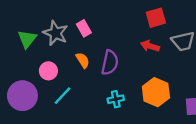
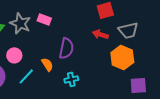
pink rectangle: (84, 28) -> (44, 19), turned -40
orange semicircle: (83, 60) -> (47, 64), moved
orange hexagon: (156, 92) -> (122, 57), moved

